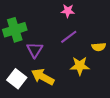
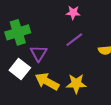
yellow star: (80, 66) -> (76, 84), moved
white square: (17, 79) -> (20, 69), moved

